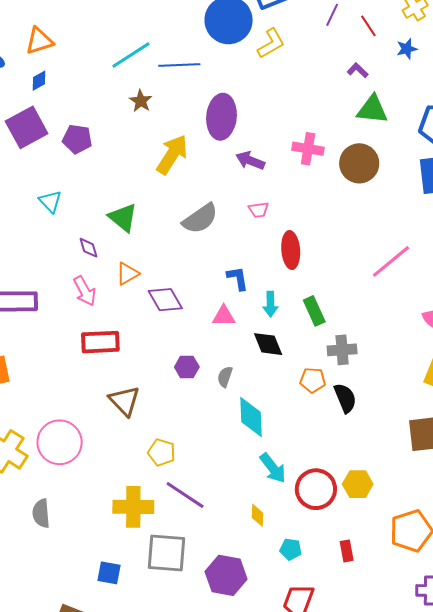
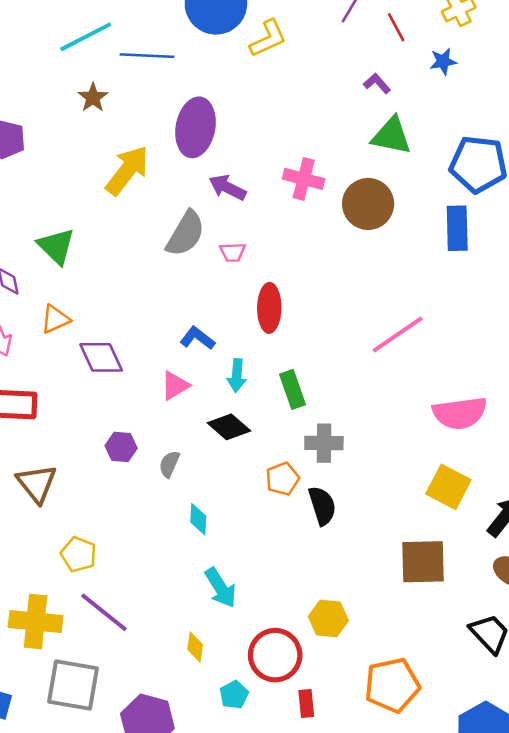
gray semicircle: (200, 219) -> (185, 234), moved, turned -30
blue L-shape: (238, 278) -> (197, 338), turned -48
pink triangle: (224, 316) -> (175, 385), turned -35
black diamond: (268, 344) -> (229, 427), turned -32
orange pentagon: (313, 380) -> (282, 479), turned -30
cyan diamond: (251, 417) -> (198, 519), size x0.6
red circle: (316, 489) -> (275, 655), moved
cyan pentagon: (291, 549) -> (234, 695), turned 30

